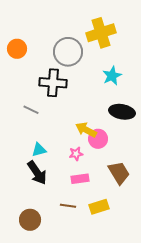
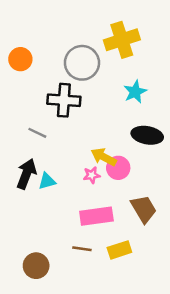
pink star: (76, 154) -> (92, 175), moved
black arrow: (37, 173) -> (26, 174), moved, turned -125
pink rectangle: (80, 179) -> (96, 216), size x1.5

